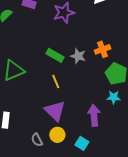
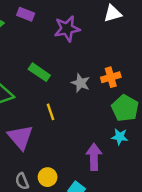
green rectangle: (55, 55) -> (39, 72), moved
purple triangle: (55, 111) -> (20, 137), moved

